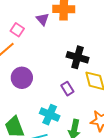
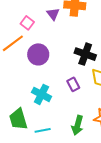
purple circle: (22, 78) -> (38, 54), moved
cyan cross: (50, 115) -> (41, 94), moved

